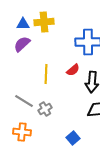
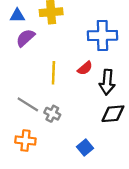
blue triangle: (23, 24) -> (17, 16), moved
gray cross: (45, 109) -> (52, 114), turned -32

